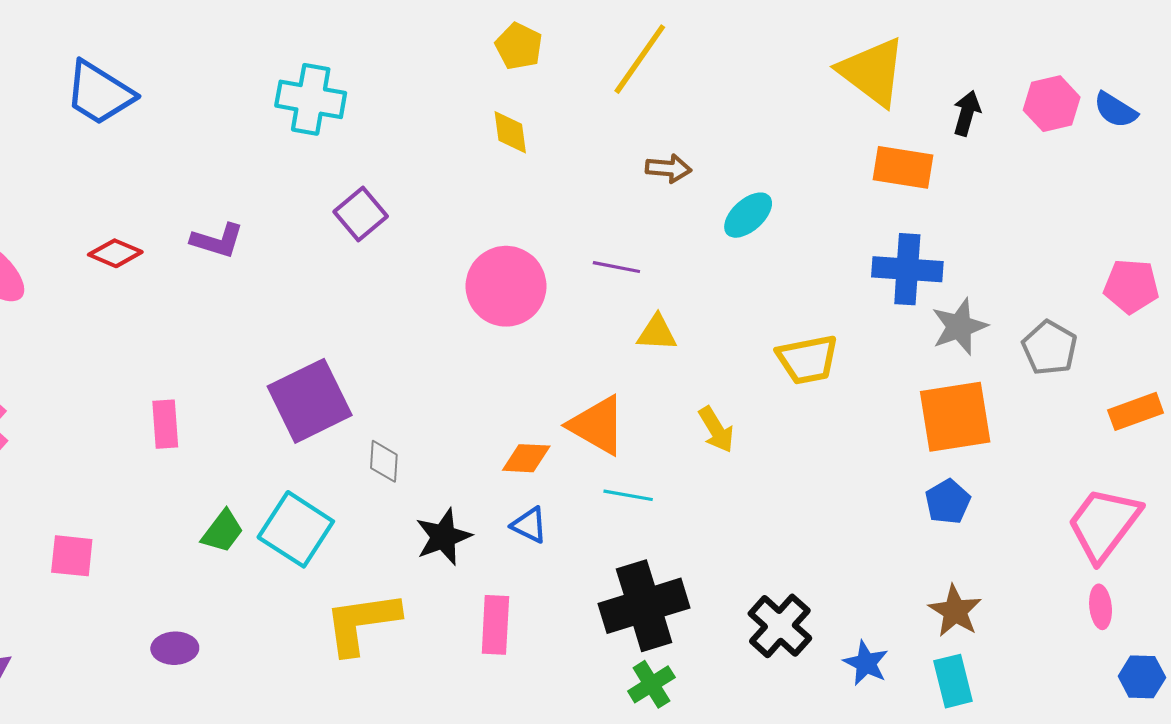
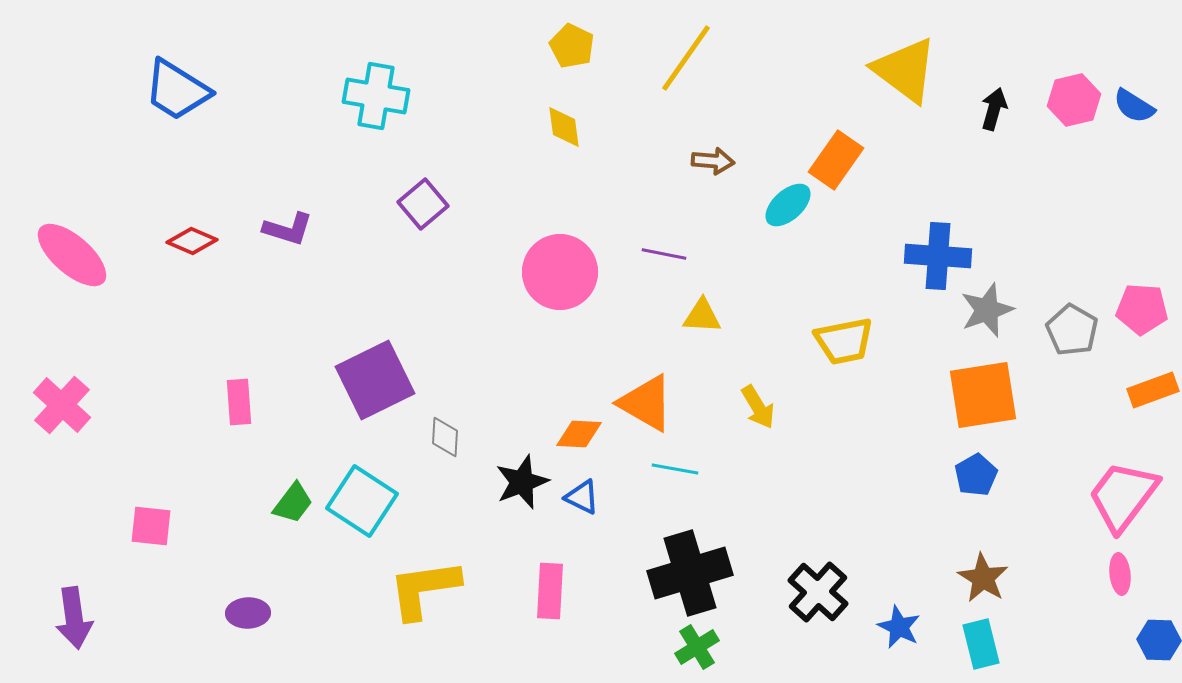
orange rectangle: (903, 167) -> (836, 160), moved, turned -64
pink pentagon: (1131, 286) -> (1142, 309), moved
black star: (443, 537) -> (522, 482), moved

